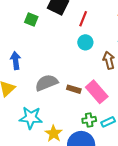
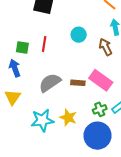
red line: (83, 19) -> (44, 44), moved
green square: (31, 20) -> (22, 47), moved
yellow star: (54, 133) -> (68, 118), moved

